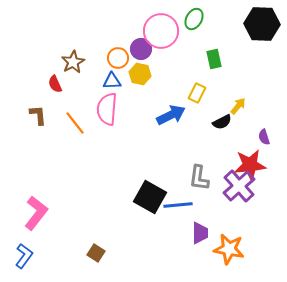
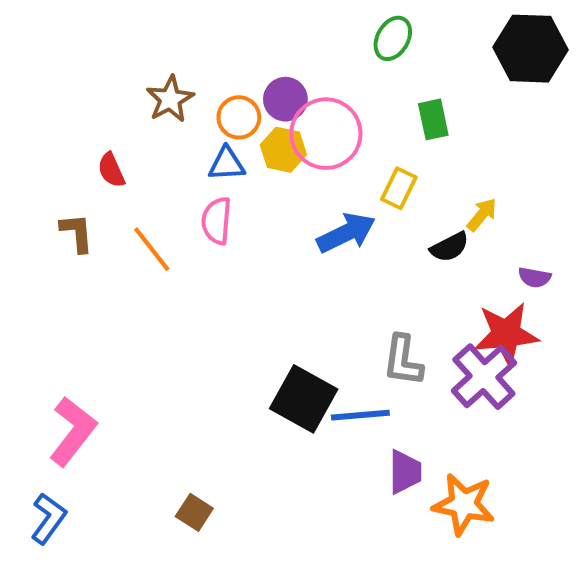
pink circle: (161, 31) -> (326, 134), moved
brown star: (73, 62) -> (170, 99), moved
pink semicircle: (107, 109) -> (217, 221), size x0.7
purple semicircle: (264, 137) -> (535, 277), turned -63

